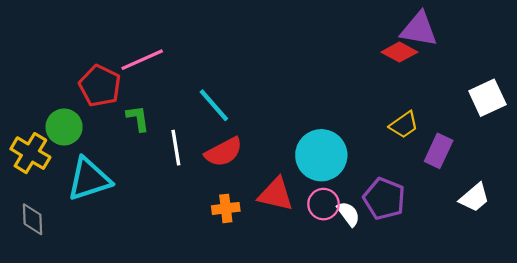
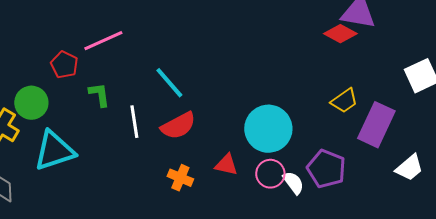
red pentagon: (100, 86) -> (64, 65), size x0.7
purple rectangle: (439, 151) -> (376, 125), size x1.4
red triangle: (276, 194) -> (226, 165), size x0.7
orange cross: (226, 208) -> (180, 178), turned 30

